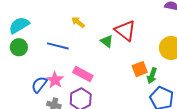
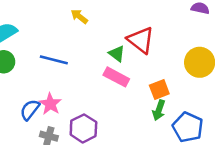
yellow arrow: (78, 22) -> (79, 16), moved
pink rectangle: (83, 74) -> (116, 77), moved
green arrow: (152, 76) -> (159, 110), moved

